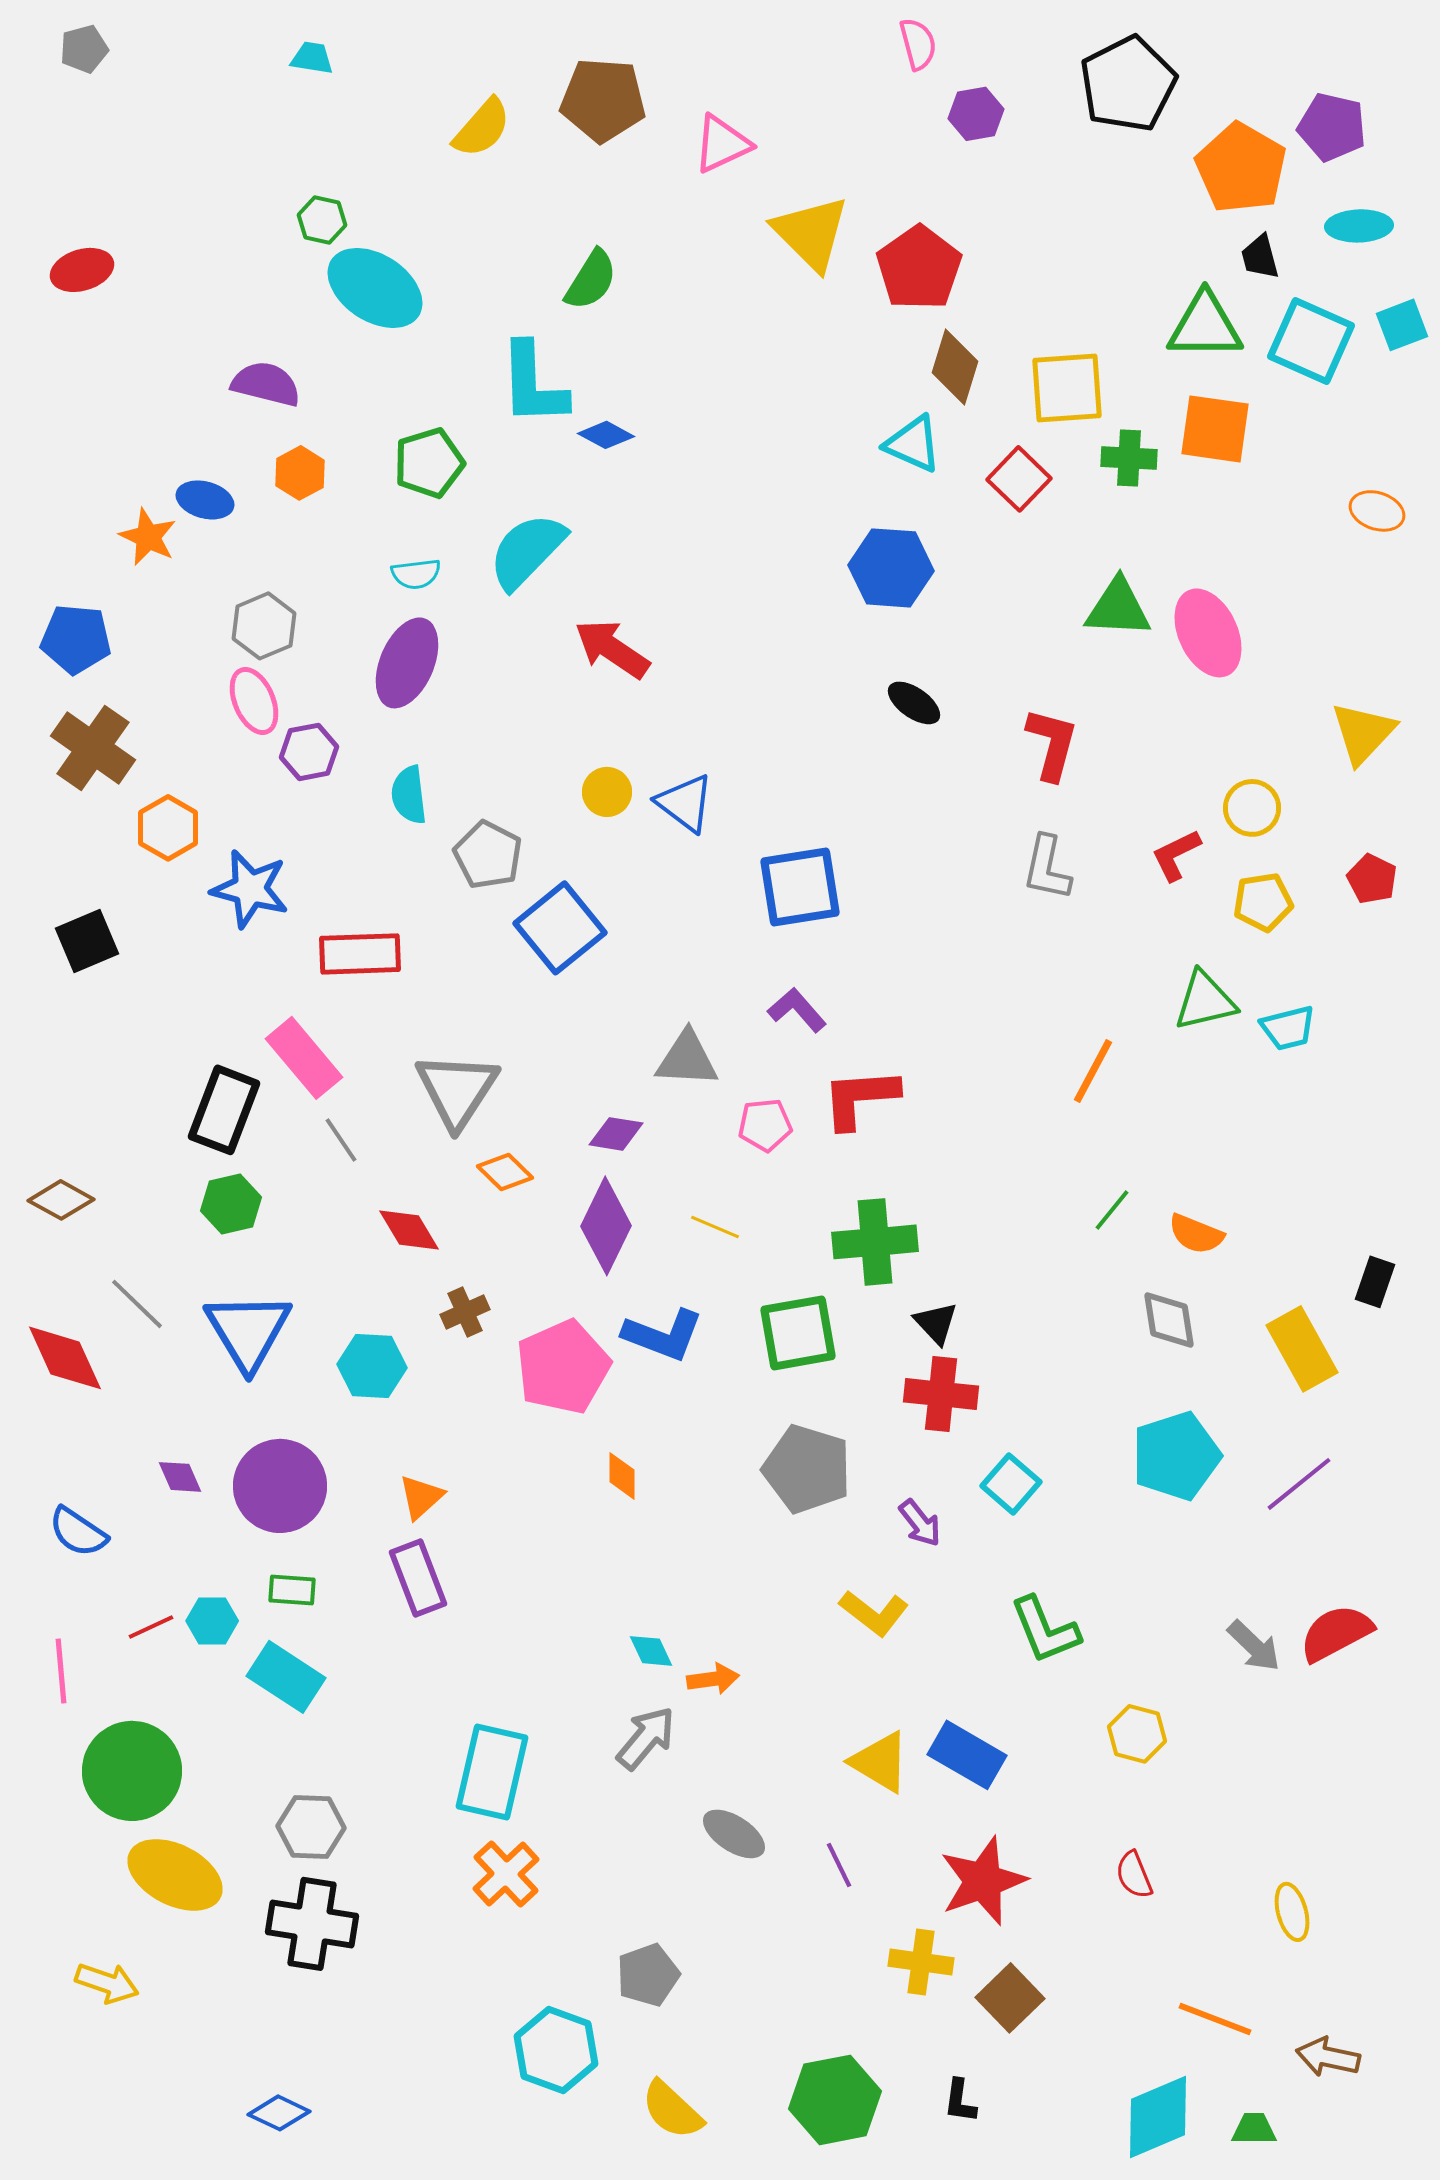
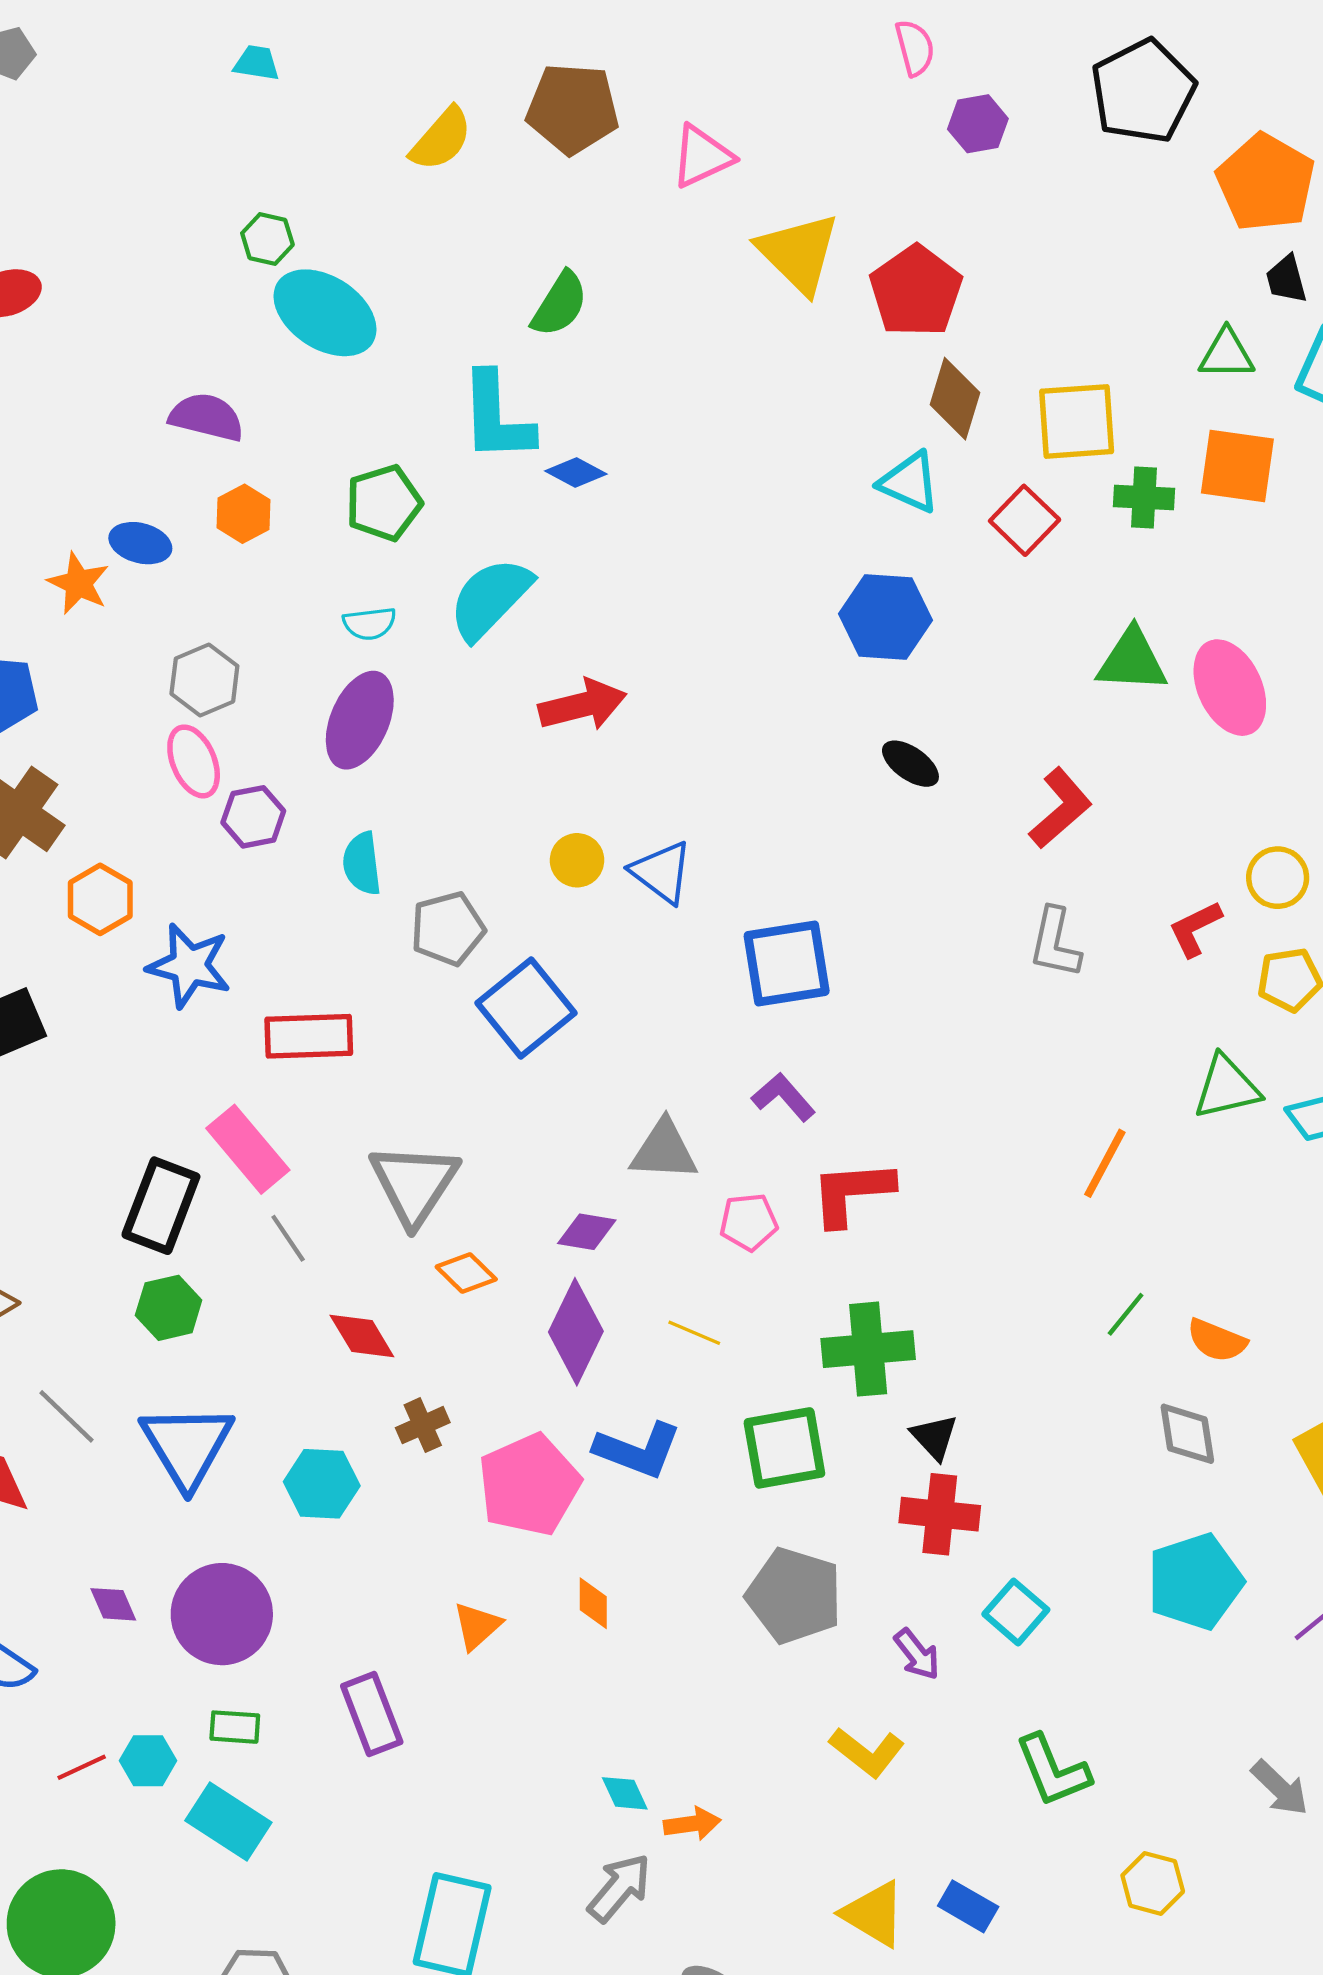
green triangle: (1205, 326) -> (1227, 354), size x0.7
red arrow: (612, 649) -> (582, 705), turned 132
red L-shape: (1052, 744) -> (1060, 808), turned 34
gray pentagon: (488, 855) -> (448, 929), turned 30
orange triangle: (421, 1497) -> (477, 1626), moved
blue rectangle: (967, 1755) -> (968, 1906), size x0.7

